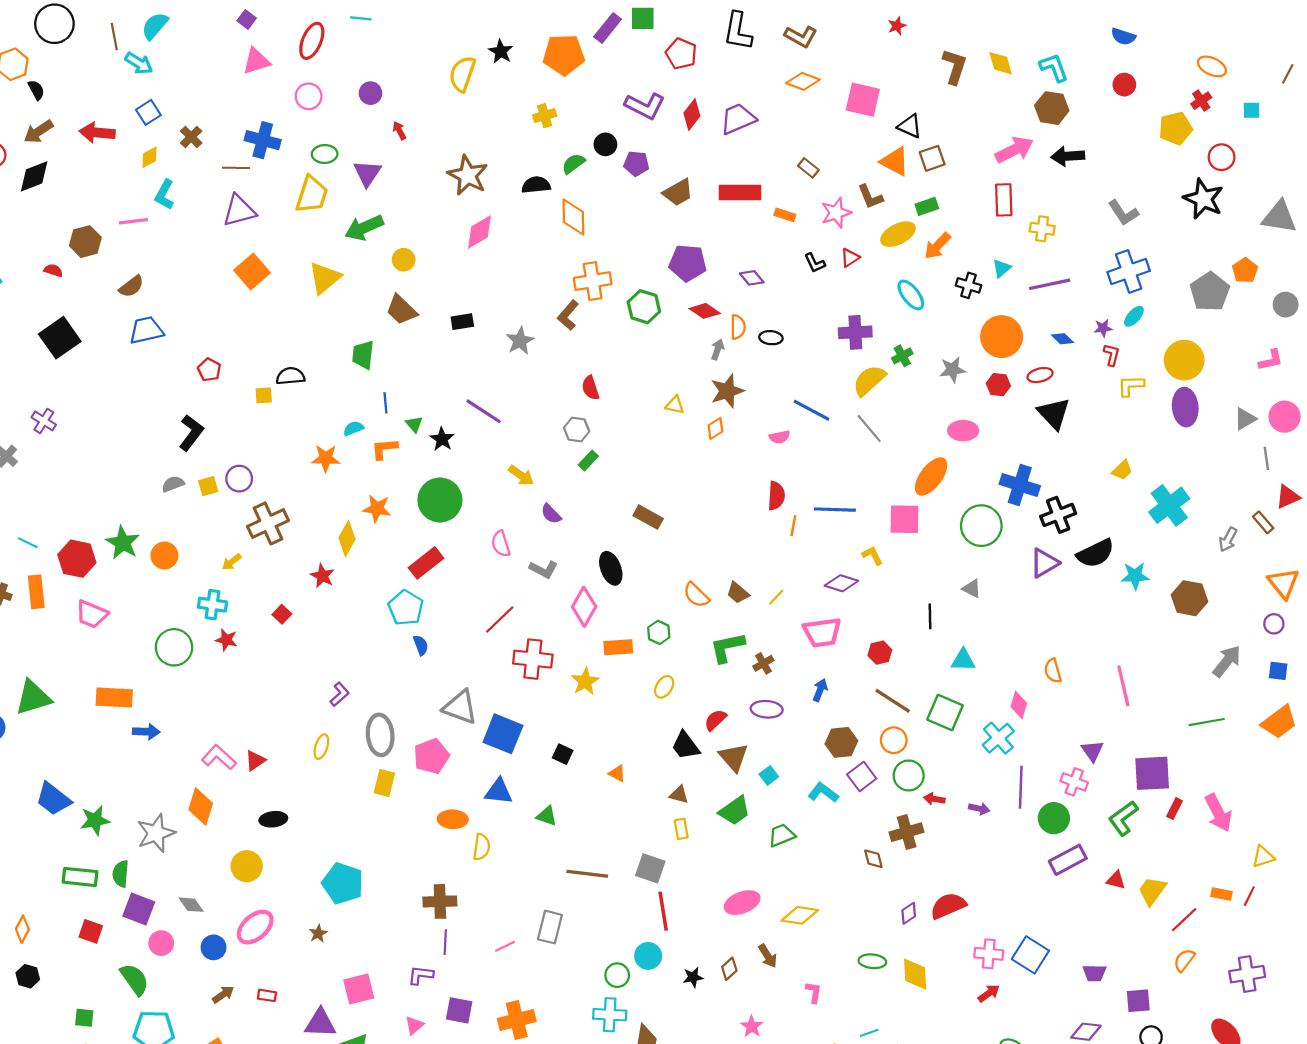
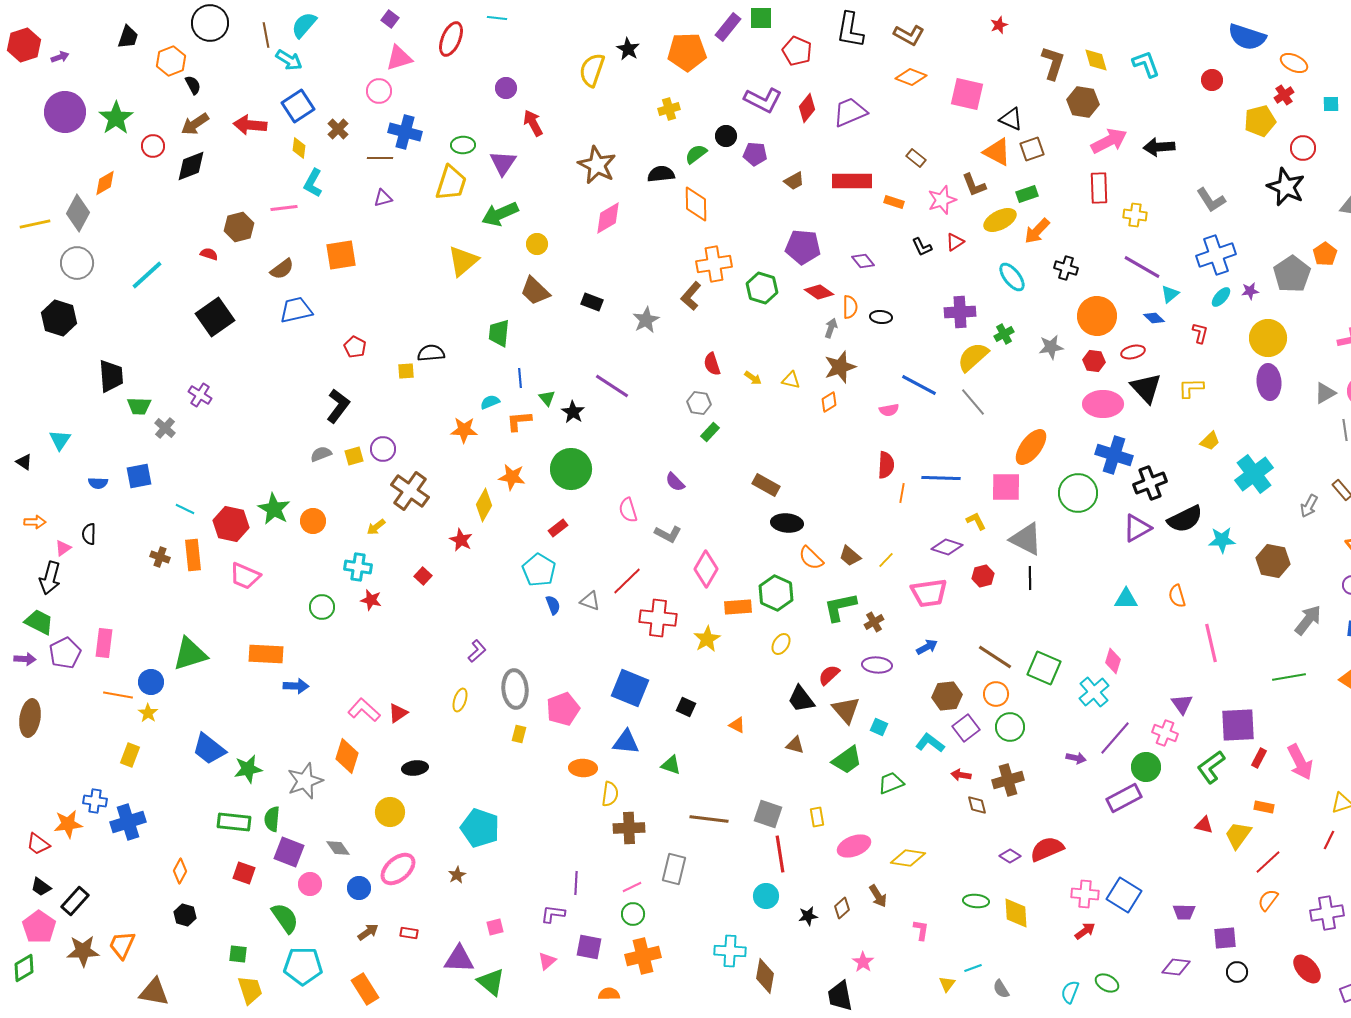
blue semicircle: (1123, 37) -> (1247, 37), moved, size x1.6
pink circle: (309, 96) -> (379, 91), moved
brown hexagon: (1052, 108) -> (1083, 102), moved
blue square: (148, 112) -> (298, 106), size x1.4
red arrow: (399, 131) -> (533, 123), size x1.5
yellow diamond: (149, 157) -> (299, 148), turned -55
brown trapezoid: (678, 192) -> (794, 181), size x0.7
purple triangle: (239, 211) -> (383, 198), size x0.6
cyan triangle: (1002, 268) -> (1170, 294), moved
orange square: (252, 271) -> (341, 255), moved, turned 32
purple line: (1050, 284) -> (1142, 267), turned 42
black rectangle: (462, 322) -> (592, 302), turned 30
purple star: (1103, 328) -> (1250, 291), moved
yellow L-shape: (1131, 386) -> (1191, 388), moved
pink ellipse: (963, 431) -> (1103, 404), moved, size x1.4
yellow arrow: (521, 475) -> (753, 378), moved, size x0.7
brown cross: (268, 523) -> (410, 491), turned -30
red rectangle: (426, 563) -> (558, 528), size x0.6
black ellipse: (611, 568) -> (787, 523), moved, turned -64
gray triangle: (972, 589) -> (1026, 539), moved, size x1.8
green hexagon: (659, 632) -> (776, 593), size x1.6
green circle: (174, 647) -> (322, 607), size x0.7
red hexagon: (880, 653) -> (983, 576), moved
cyan triangle: (963, 660) -> (1126, 599), moved
orange semicircle: (1053, 671) -> (1177, 596), moved
blue arrow: (820, 690) -> (927, 647), turned 40
gray triangle: (460, 707) -> (590, 601), moved, size x0.6
cyan square: (769, 775) -> (879, 727), turned -30
yellow rectangle: (384, 783) -> (519, 734), size x0.7
purple line: (1021, 787) -> (1115, 738), turned 39
red arrow: (934, 799) -> (961, 775), moved
yellow rectangle: (681, 829) -> (817, 817), moved
purple rectangle: (1068, 860) -> (1124, 798), moved
orange rectangle: (1222, 894) -> (1264, 807), moved
brown cross: (440, 901) -> (629, 828), moved
purple diamond: (909, 913) -> (1010, 856), turned 65
green circle: (617, 975) -> (633, 914), moved
pink square: (359, 989) -> (495, 927), size x0.6

